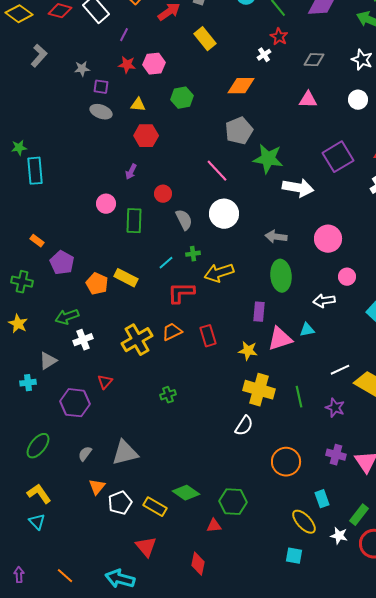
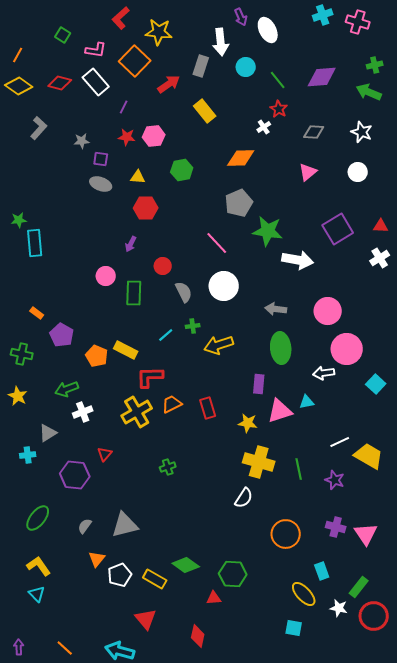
pink triangle: (308, 100) -> (308, 172), turned -42
pink circle: (347, 277) -> (347, 349), size x1.8
red L-shape: (181, 293) -> (150, 377), moved

